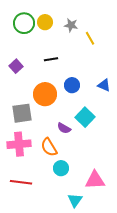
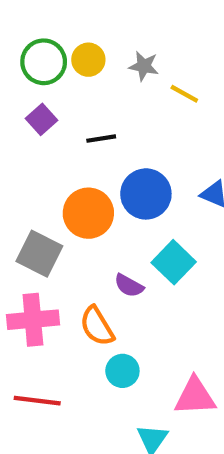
yellow line: (90, 38) -> (184, 94), turned -32
purple square: (16, 66) -> (41, 119), moved
blue circle: (72, 85) -> (146, 194), size x1.5
gray square: (22, 113) -> (39, 254), turned 35

